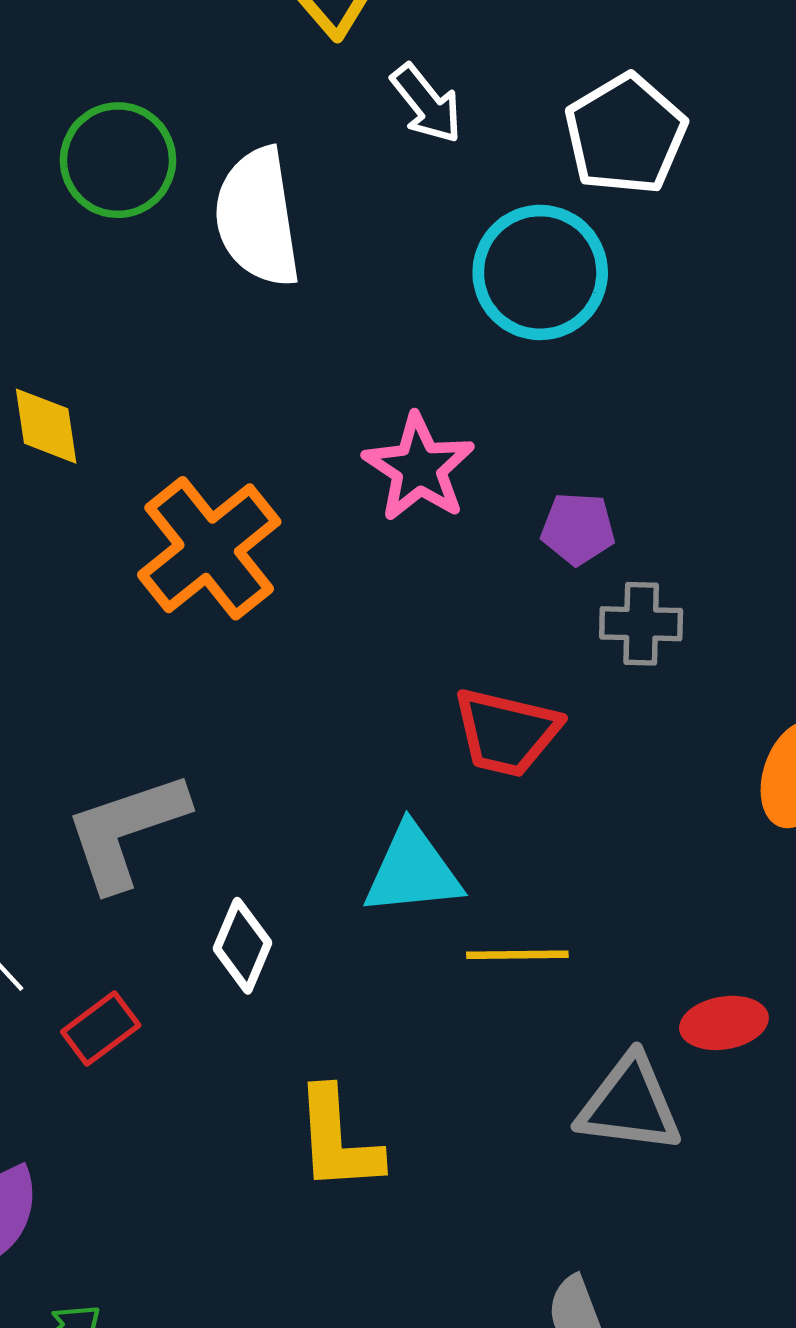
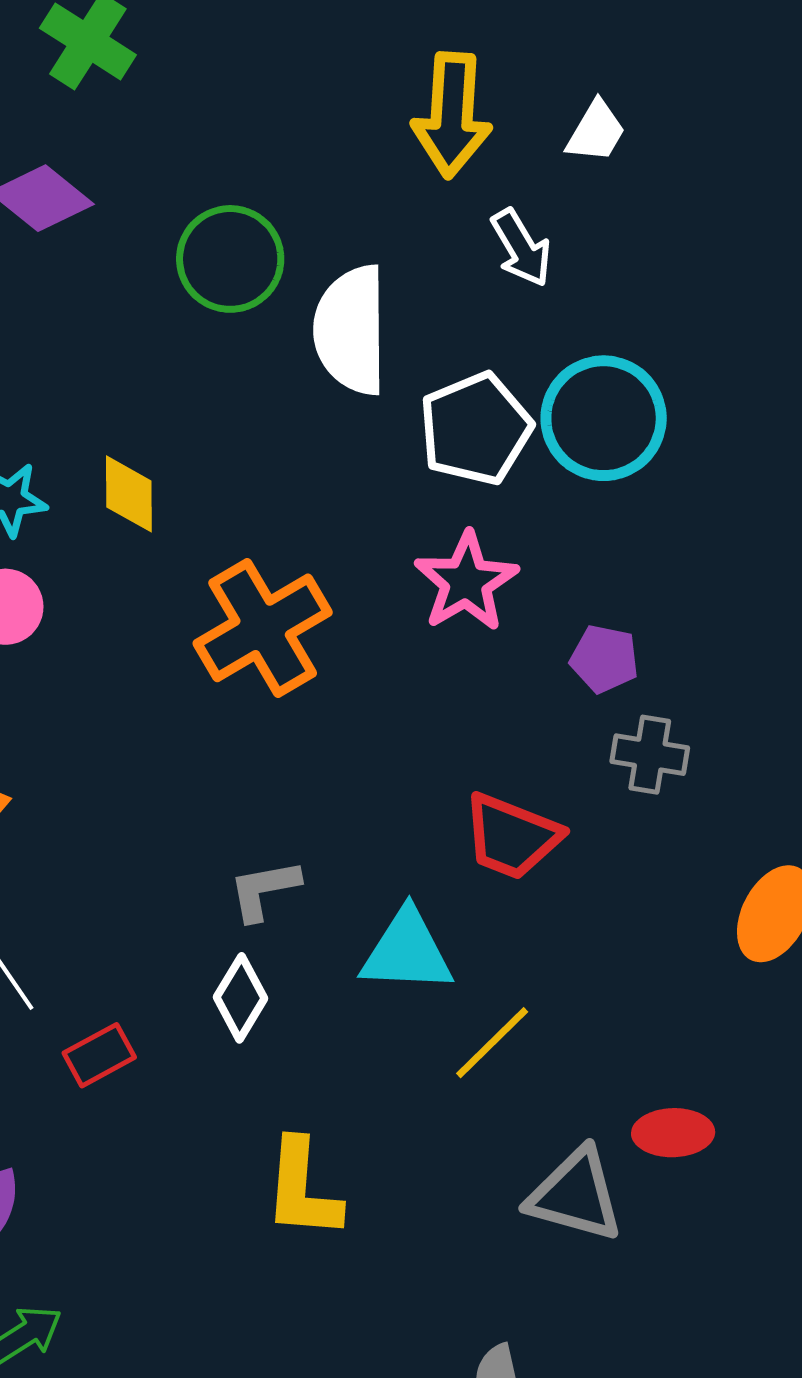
white pentagon: (625, 134) -> (476, 429), moved
gray L-shape: (126, 831) -> (264, 890), moved, size x0.6
yellow line: (517, 955) -> (492, 1043), turned -52

